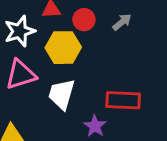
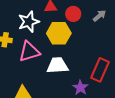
white trapezoid: (62, 94) -> (57, 65), turned 70
red rectangle: (123, 100) -> (100, 70), turned -70

